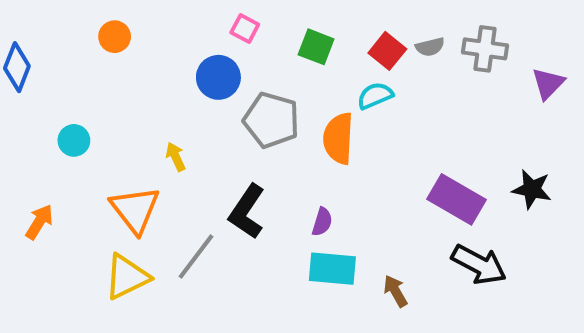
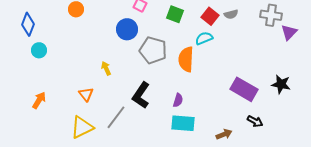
gray cross: (485, 49) -> (271, 15), moved
cyan circle: (74, 140) -> (39, 50), moved
orange triangle: (135, 210) -> (86, 94), size x0.6
black arrow: (479, 265) -> (255, 121), size x0.6
brown arrow: (395, 291) -> (224, 134), moved, turned 98

